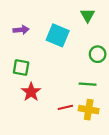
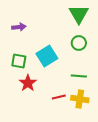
green triangle: (88, 15) -> (79, 14), size x1.5
cyan square: (58, 35) -> (47, 56), moved, turned 35
green circle: (98, 54) -> (79, 43), moved

